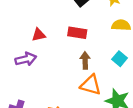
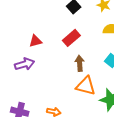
red rectangle: (77, 33) -> (71, 38), turned -48

